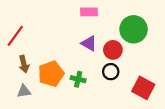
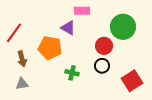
purple triangle: (89, 43) -> (68, 28), moved
orange pentagon: (51, 74) -> (50, 48), moved, turned 30
red square: (143, 88) -> (132, 81), turned 30

